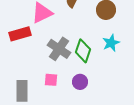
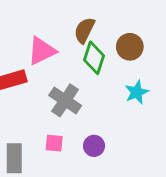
green diamond: (83, 51) -> (94, 58), moved

